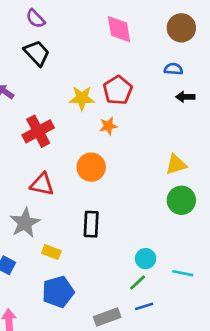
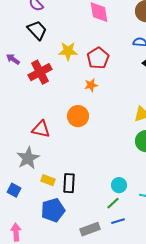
yellow star: (82, 98) -> (68, 51), moved
red cross: (38, 131) -> (40, 72), moved
black rectangle: (91, 224) -> (69, 183), moved

